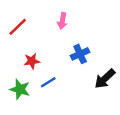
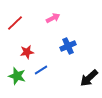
pink arrow: (62, 21) -> (53, 18), turned -128
black arrow: (105, 79) -> (89, 78), moved

